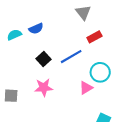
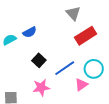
red rectangle: (94, 37) -> (86, 36), size x1.5
blue line: (71, 57) -> (65, 68), moved

